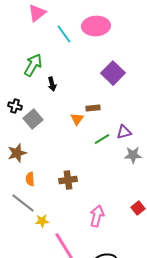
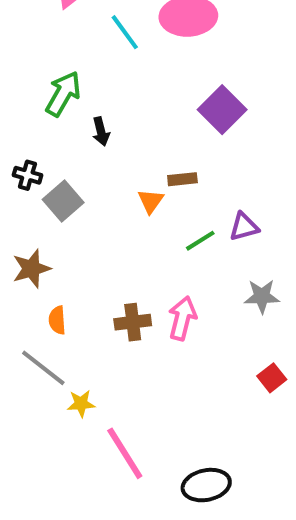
gray star: (133, 155) -> (262, 296), moved
pink arrow: (97, 216) -> (182, 318), moved

